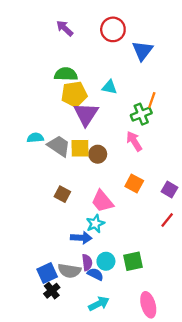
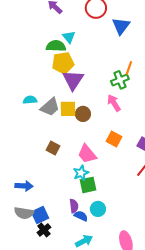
cyan triangle: (109, 87) -> (69, 37), moved, turned 40
gray trapezoid: (59, 146) -> (50, 107), turned 105
blue arrow: (81, 238) -> (24, 186), moved
cyan circle: (106, 261) -> (98, 209), moved
green square: (133, 261) -> (88, 185), moved
gray semicircle: (69, 271) -> (24, 213), moved

